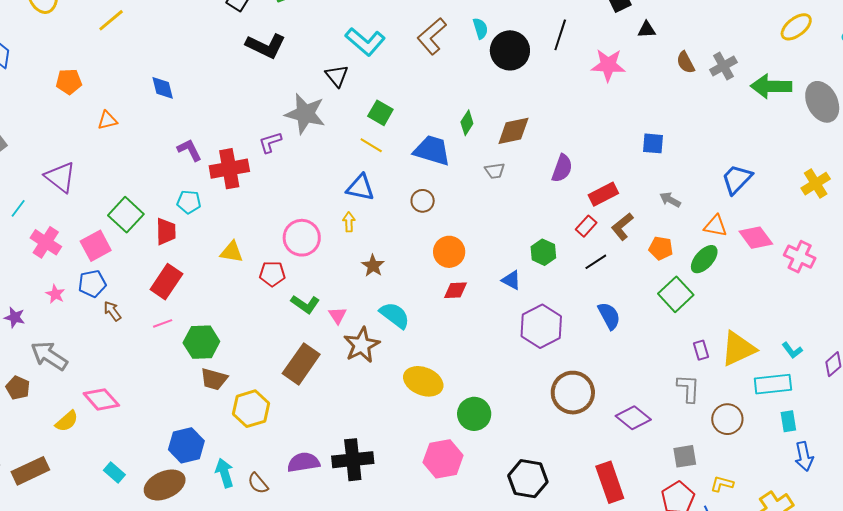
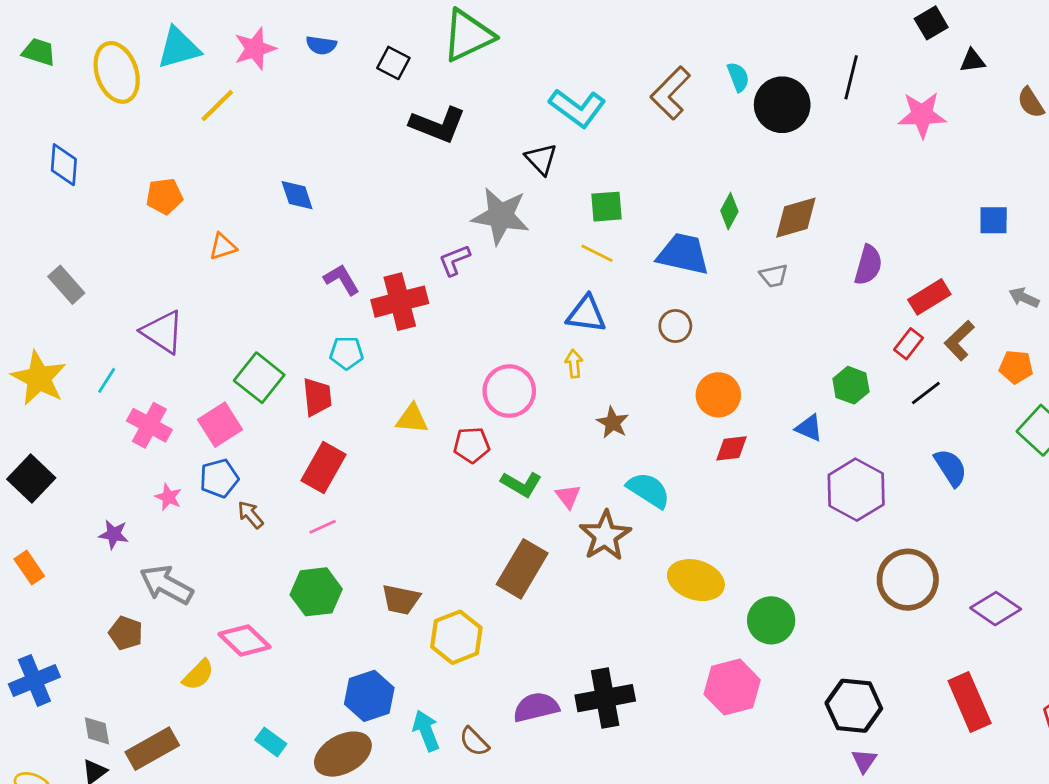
green square: (380, 113) -> (607, 207), turned -30
green hexagon: (201, 342) -> (316, 592), moved

